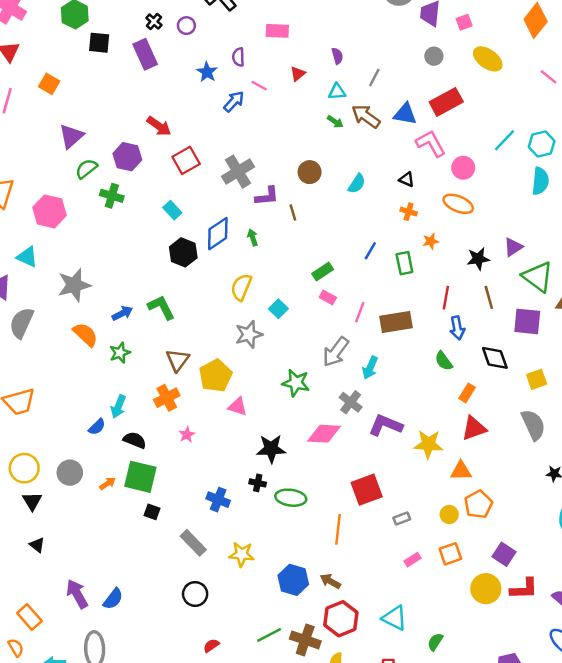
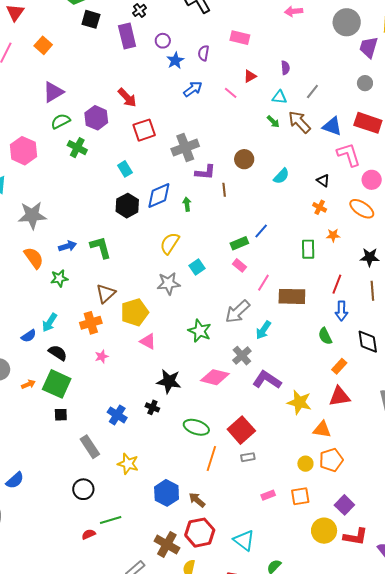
purple circle: (186, 26) -> (163, 41), moved
pink line: (259, 86) -> (231, 93), moved
red rectangle: (446, 102) -> (368, 123), turned 36
blue line: (370, 251) -> (261, 231), moved
red square: (367, 490) -> (241, 430), turned -32
green ellipse: (291, 498) -> (196, 427), moved
black square: (152, 512) -> (61, 415), turned -32
gray rectangle: (402, 519) -> (248, 457), moved
green line: (269, 635) -> (111, 520), moved

